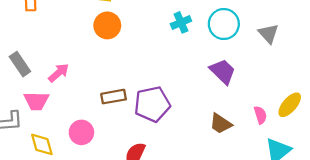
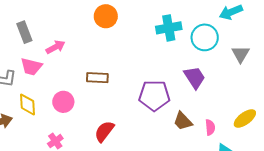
cyan cross: (181, 22) -> (169, 28), size x1.4
purple pentagon: (152, 104) -> (154, 96), moved
pink semicircle: (260, 115) -> (210, 127), moved

